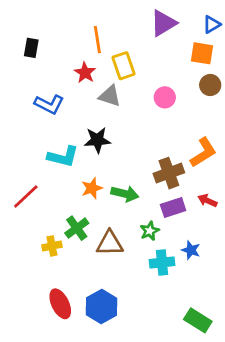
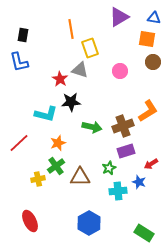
blue triangle: (212, 24) -> (154, 18), turned 40
red star: (85, 73) -> (60, 79), moved
blue L-shape: (49, 104) -> (19, 62), moved, turned 50
orange star: (92, 188) -> (58, 143), moved
green arrow: (125, 194) -> (92, 127), moved
red arrow: (207, 201) -> (151, 164), moved, turned -56
red ellipse: (60, 304) -> (30, 221), moved
blue hexagon: (101, 307) -> (89, 223), moved

